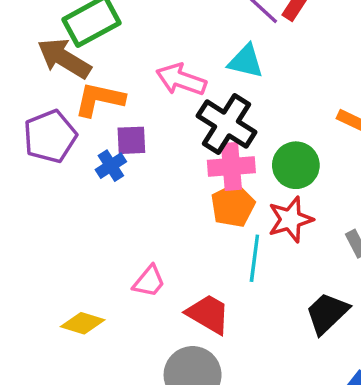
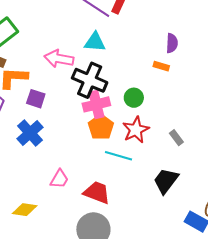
purple square: (131, 140) -> (36, 99), turned 30
green circle: (296, 165) -> (134, 98), size x0.7
blue cross: (111, 166) -> (30, 133), moved, size x1.5
cyan line: (254, 258) -> (118, 156), turned -72

